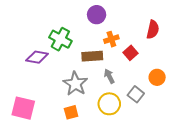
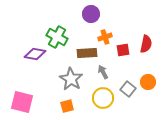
red semicircle: (153, 30) -> (146, 44), moved
red square: (131, 53) -> (123, 50), turned 32
orange circle: (157, 77) -> (148, 82), moved

